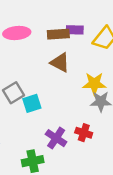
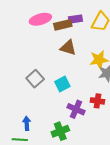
pink ellipse: (17, 33) -> (40, 19), moved
cyan square: (32, 103) -> (62, 84), moved

